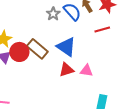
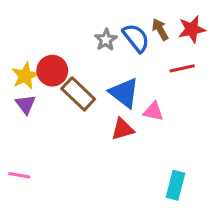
red circle: (19, 52) -> (52, 71), moved
pink triangle: (86, 71) -> (153, 111), moved

